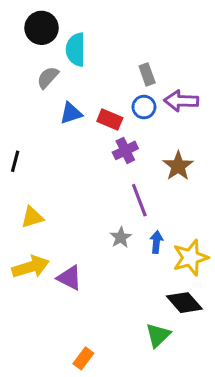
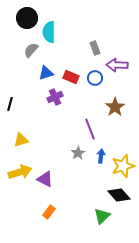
blue circle: (144, 107) -> (95, 78), moved
purple cross: (125, 150) -> (55, 97), moved
orange rectangle: (83, 358) -> (49, 212), moved

